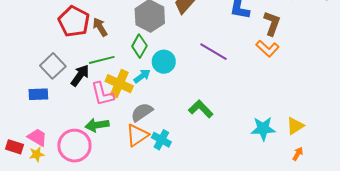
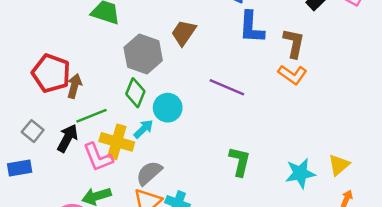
brown arrow: (100, 27) -> (74, 86), moved, turned 54
gray square: (53, 66) -> (33, 131), size x0.7
green L-shape: (201, 109) -> (240, 161), moved, turned 65

